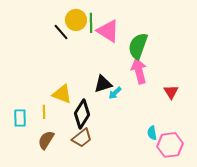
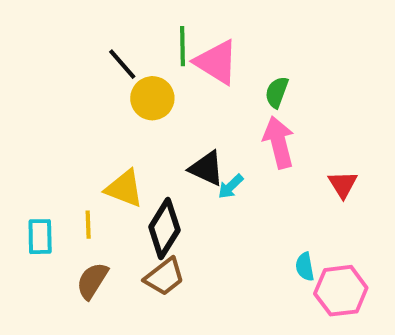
yellow circle: (76, 20) -> (152, 98), moved
green semicircle: (138, 46) -> (277, 92), size x0.6
black triangle: (103, 84) -> (207, 168), turned 42

